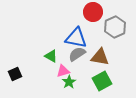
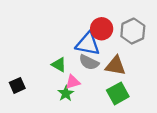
red circle: (93, 12) -> (102, 29), moved
gray semicircle: (77, 54) -> (89, 62), turned -120
green star: (69, 82) -> (66, 93), moved

